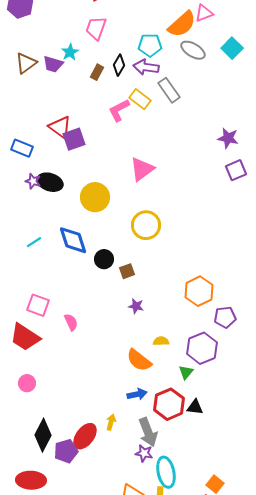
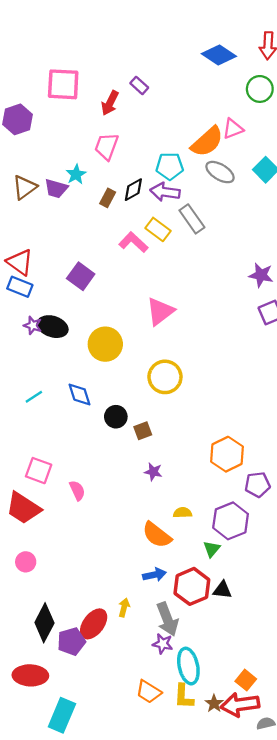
black diamond: (119, 65) -> (133, 190), turned 30
pink L-shape: (119, 110) -> (133, 242), turned 70
red triangle: (60, 127) -> (20, 262), moved
purple square: (74, 139) -> (81, 276), turned -35
blue diamond: (73, 240) -> (80, 394), size x0.7

